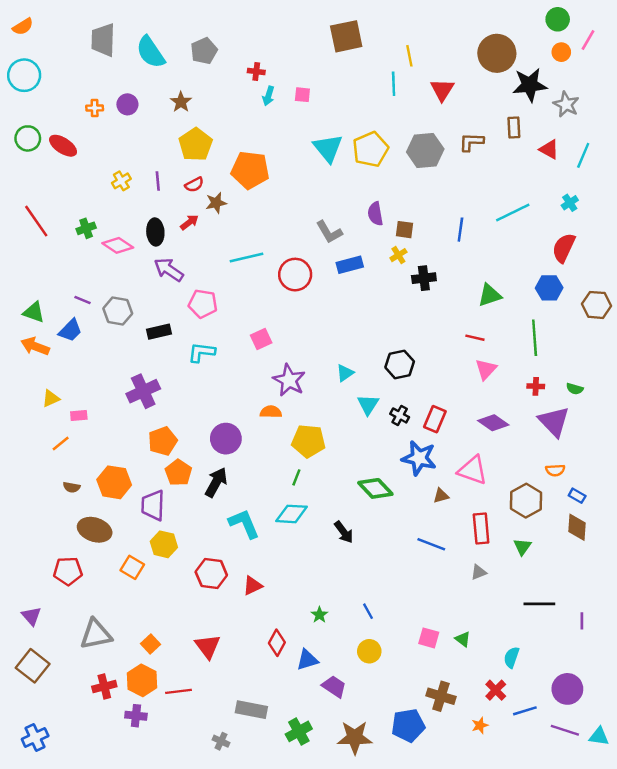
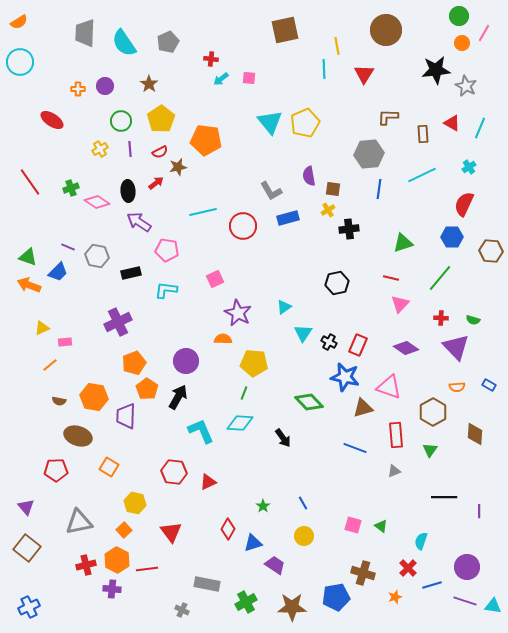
brown circle: (497, 53) -> (386, 30), moved
cyan arrow: (268, 96) -> (221, 79), turned 35
brown rectangle: (514, 127) -> (423, 134), moved
green circle: (28, 138) -> (121, 121), moved
gray hexagon: (425, 151) -> (369, 154), moved
green line: (535, 338) -> (440, 278), turned 44
black hexagon: (400, 364) -> (337, 283), moved
brown triangle: (441, 496) -> (363, 408), size x1.5
blue rectangle: (577, 496) -> (489, 385), moved
yellow hexagon: (164, 544) -> (135, 503), moved

